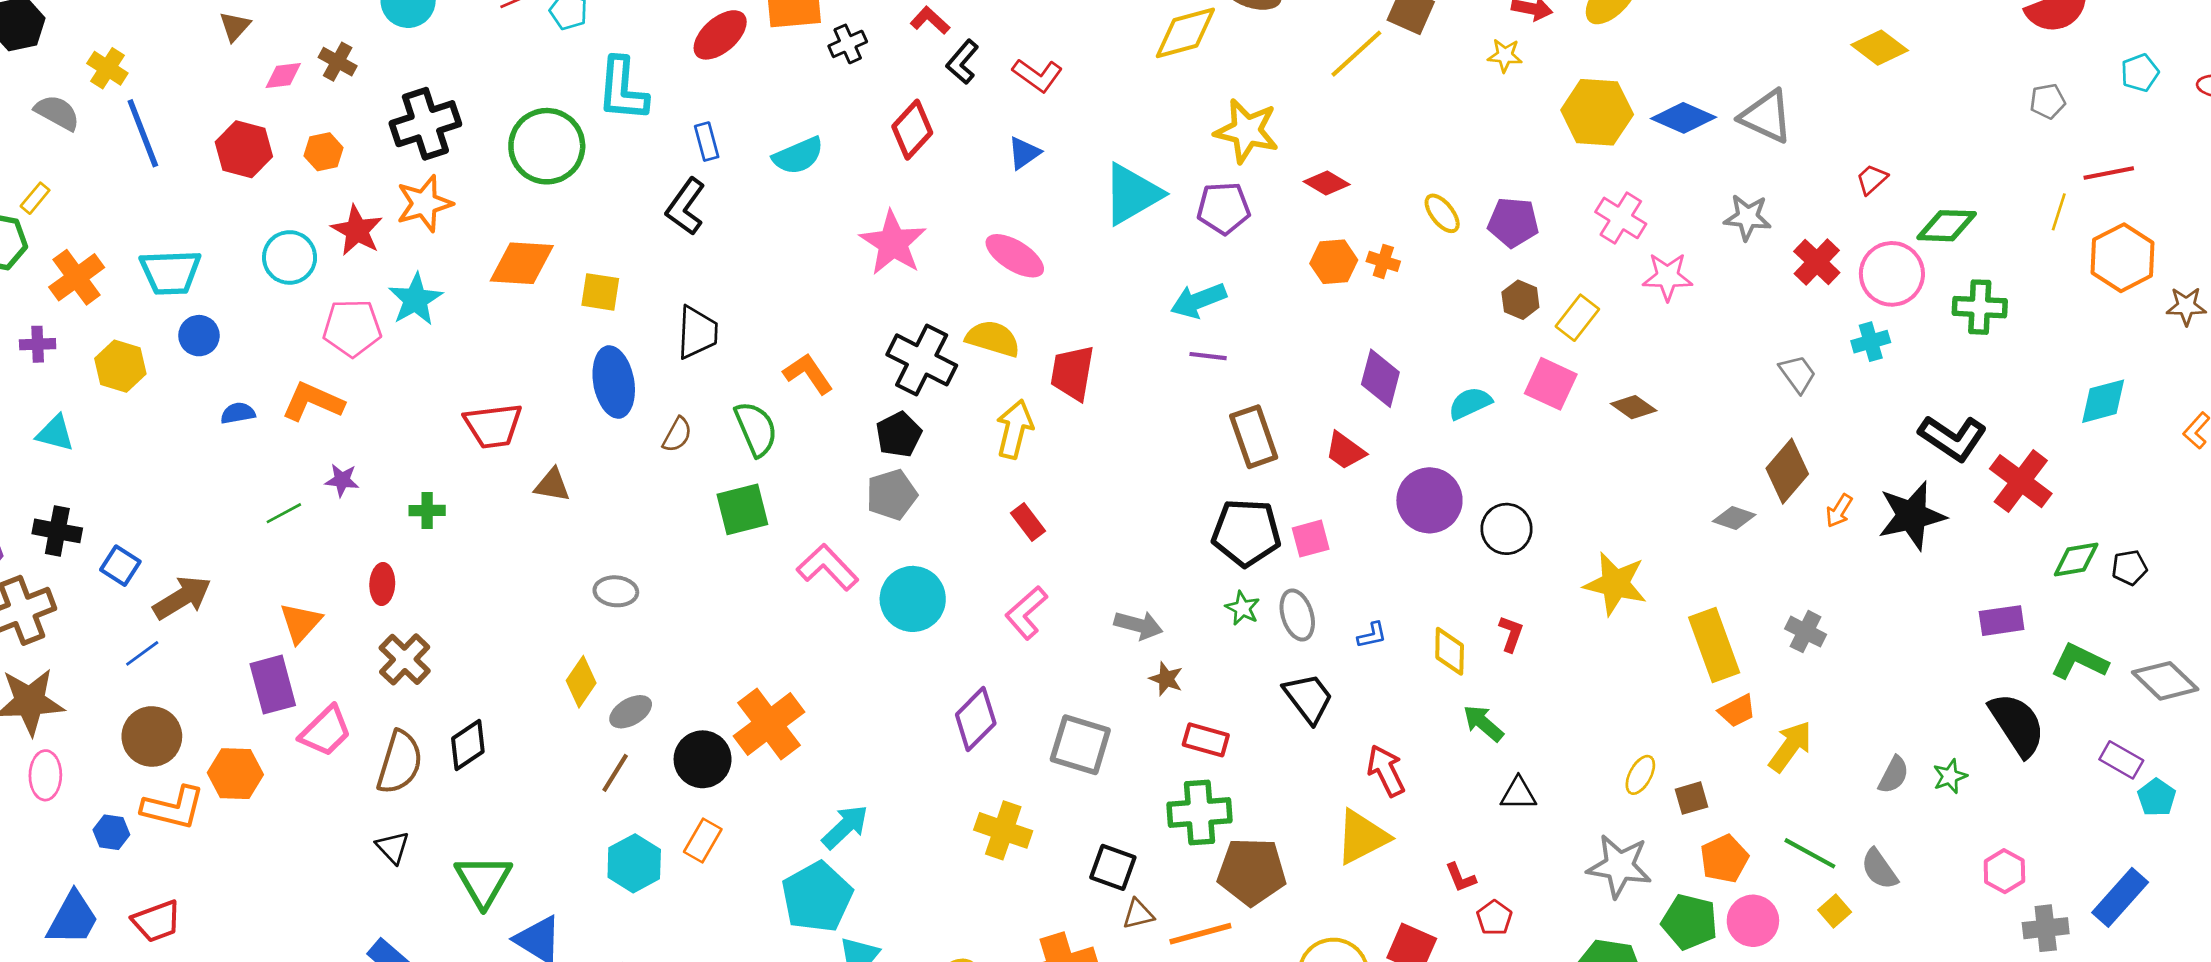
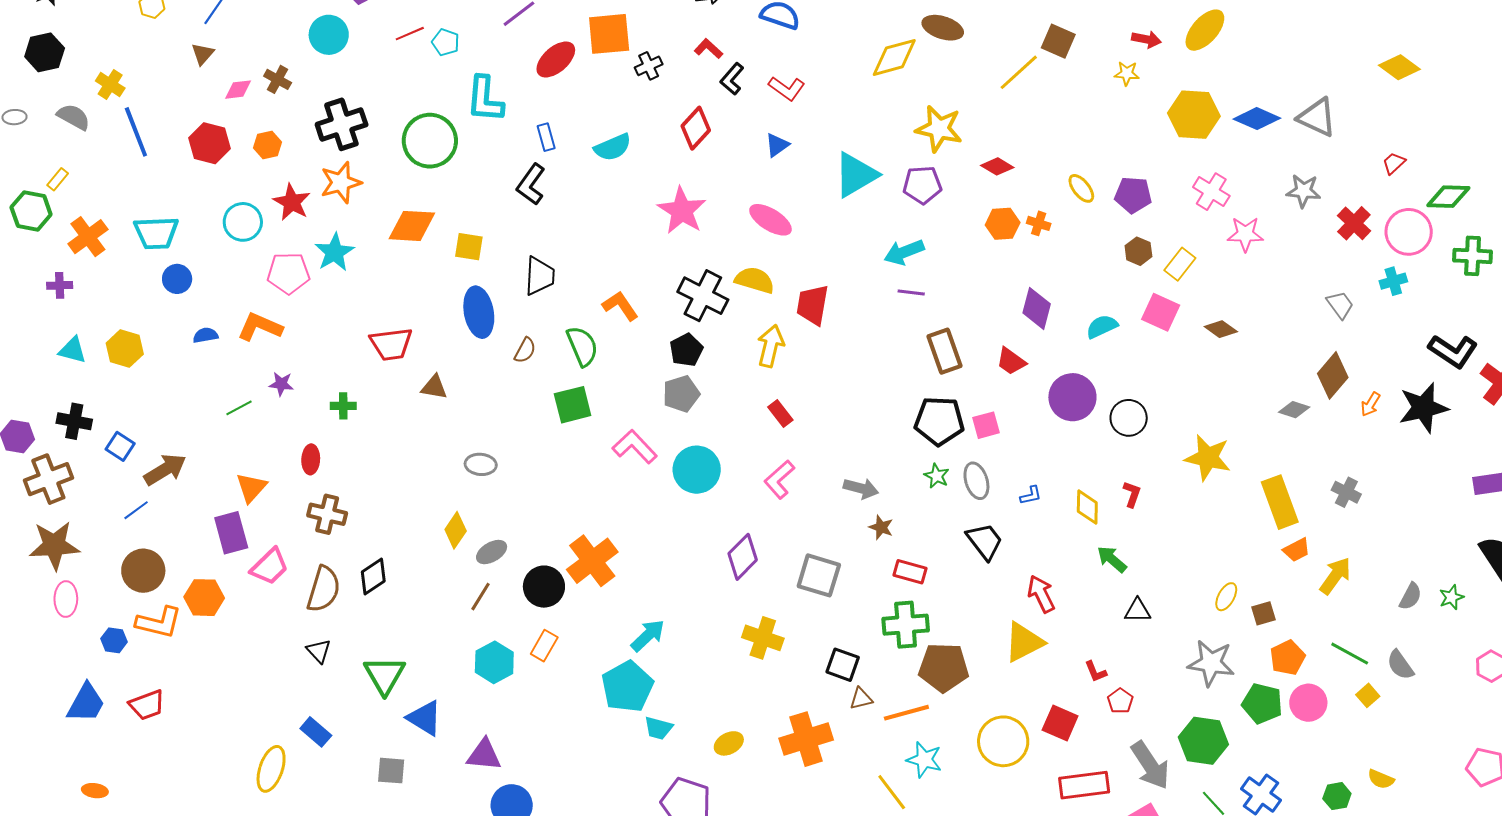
yellow hexagon: (120, 366) -> (125, 349), moved
brown cross: (405, 659) -> (327, 514), turned -30

